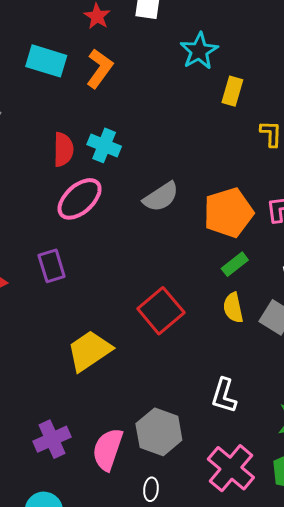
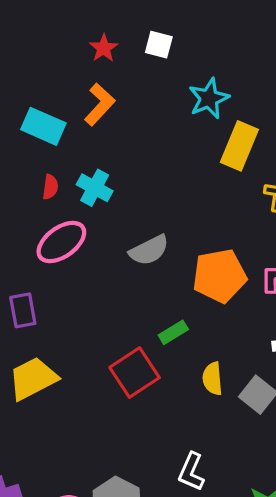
cyan rectangle: (46, 61) -> (43, 126), moved
yellow rectangle: (232, 91) -> (239, 146), size x1.5
red semicircle: (63, 150) -> (50, 187), size x0.7
green rectangle: (235, 264) -> (173, 332), moved
yellow trapezoid: (89, 351) -> (33, 378), moved

